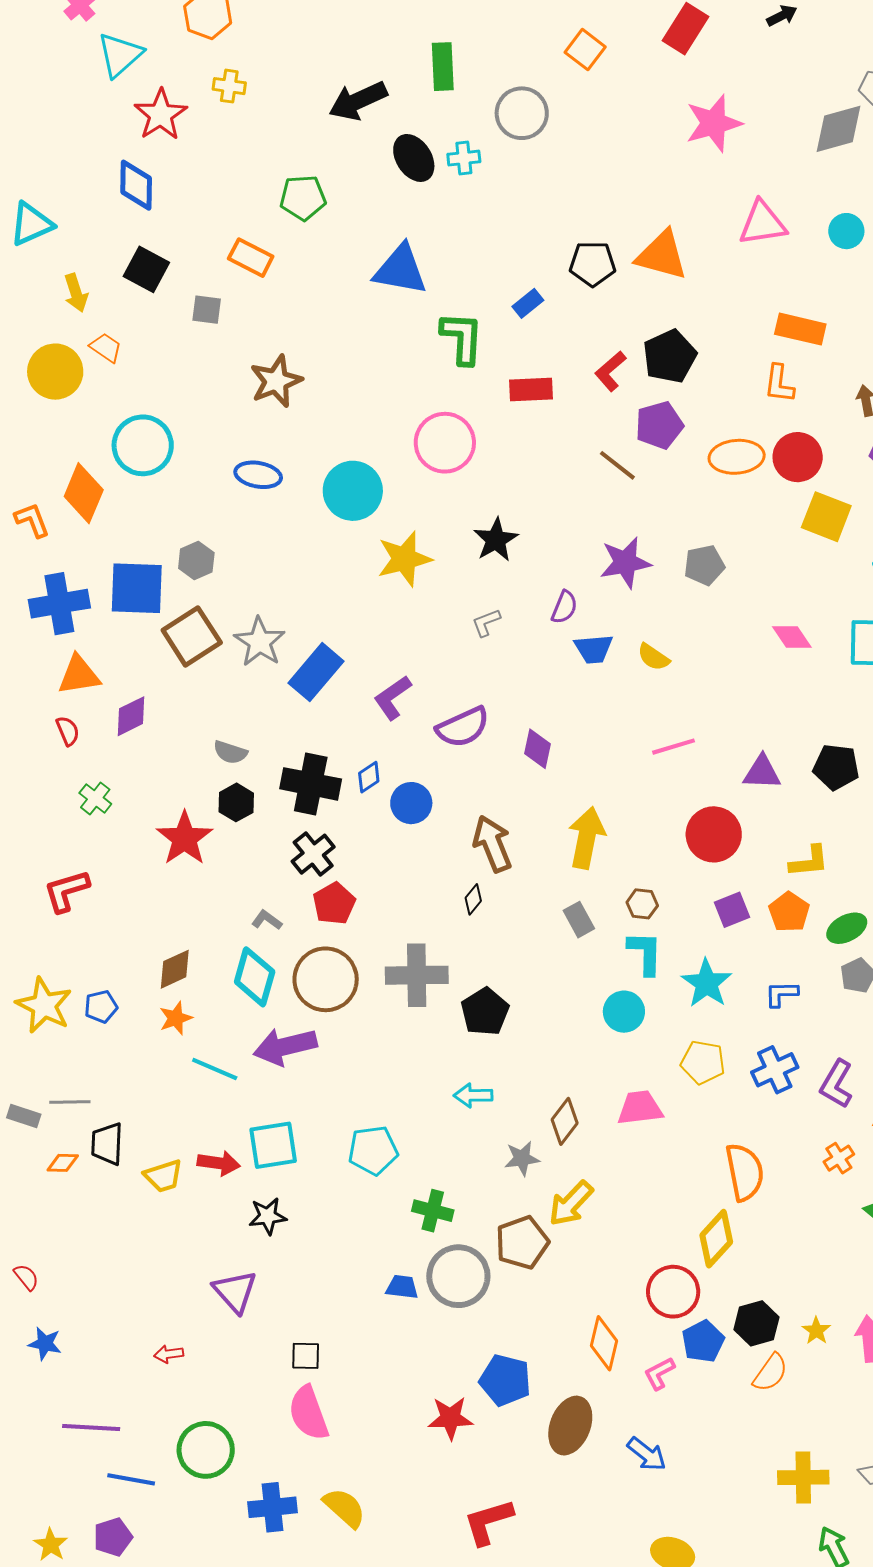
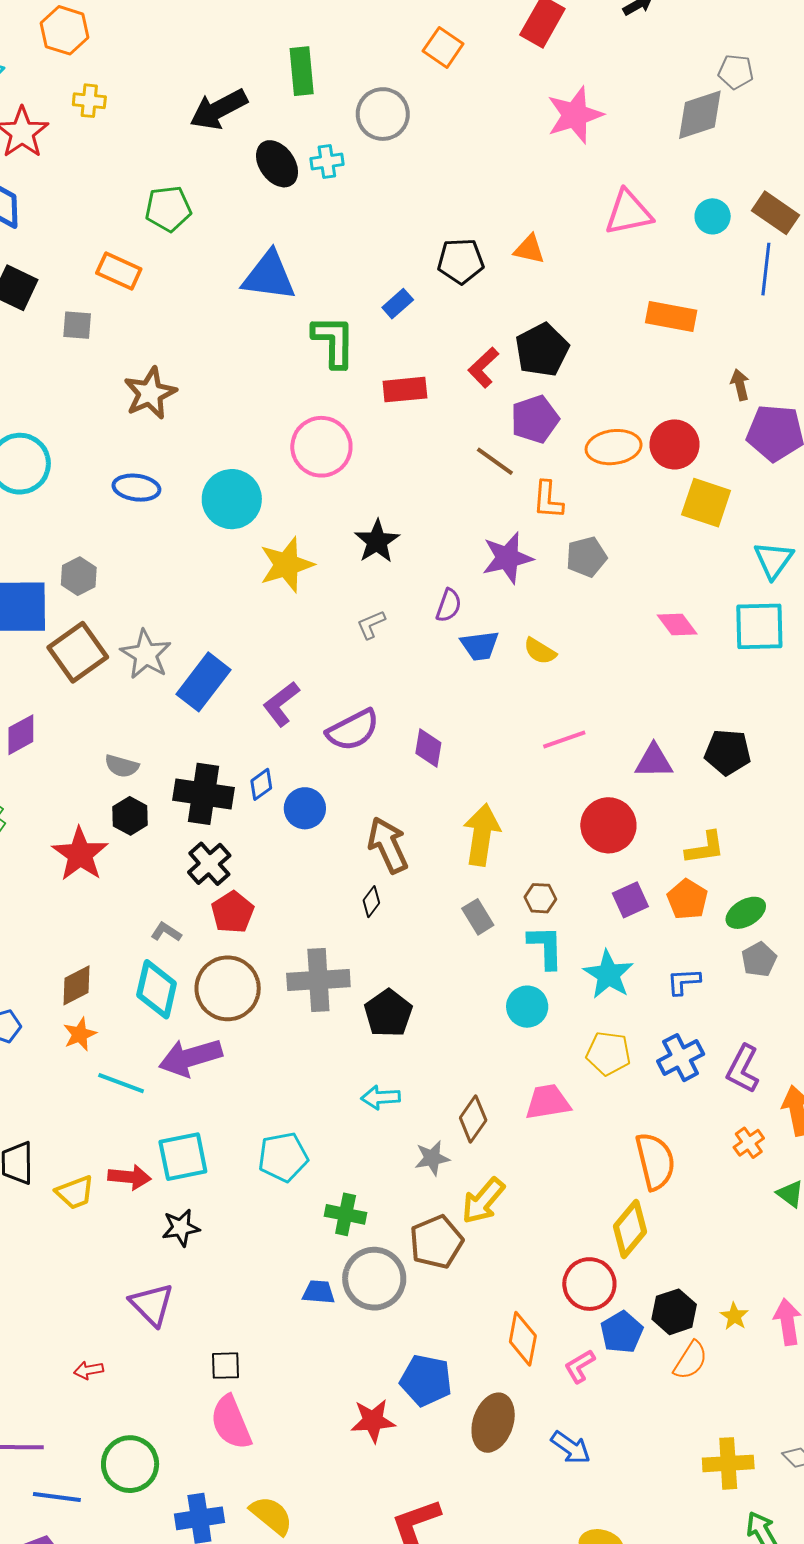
orange triangle: (662, 255) -> (529, 249), size x0.6
orange L-shape: (779, 384) -> (548, 500), moved

